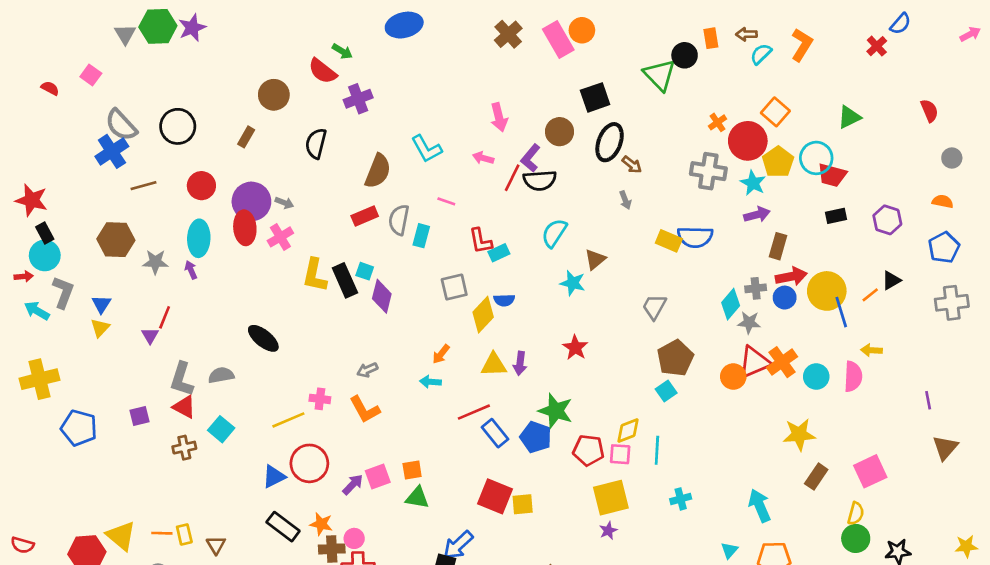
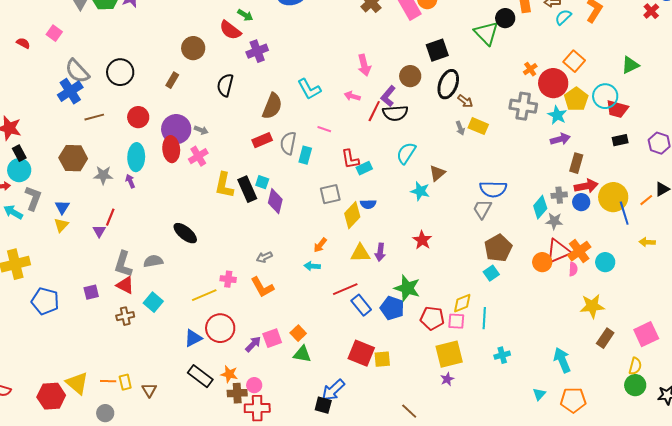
blue semicircle: (695, 237) -> (493, 189), moved
yellow rectangle: (669, 241) -> (478, 126), moved
pink semicircle: (853, 377) -> (573, 269), moved, size x0.6
orange square: (412, 470) -> (298, 333), turned -35

